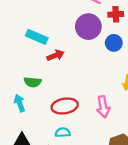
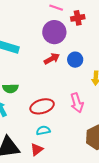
blue circle: (114, 43) -> (75, 60), moved
red arrow: (56, 55) -> (52, 59), moved

